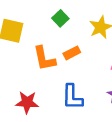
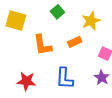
orange rectangle: (72, 53) -> (75, 42), moved

